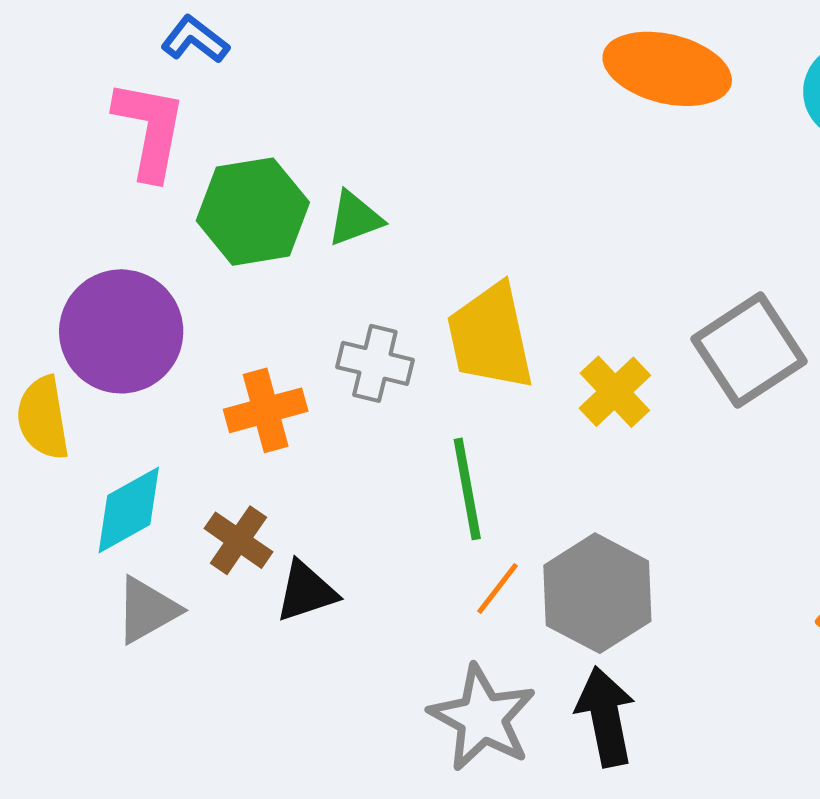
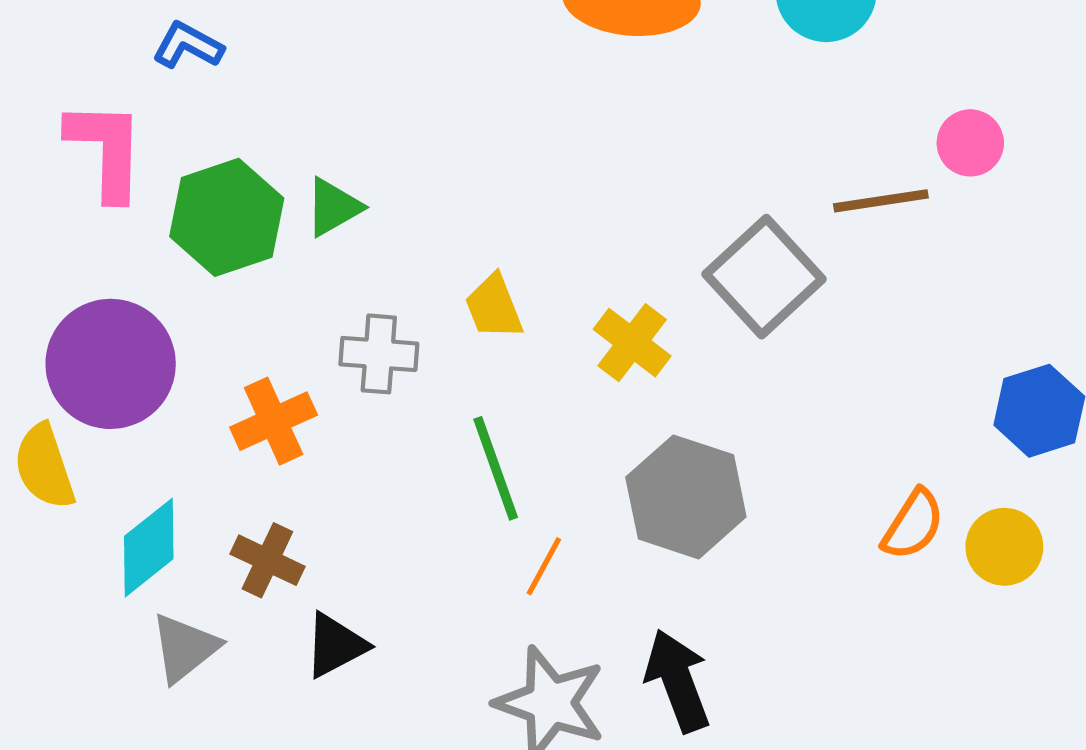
blue L-shape: (195, 40) -> (188, 45), moved
yellow trapezoid: (490, 337) -> (494, 307), size x0.6
black triangle: (306, 591) -> (335, 645), moved
gray hexagon: (597, 593) -> (686, 497), moved

